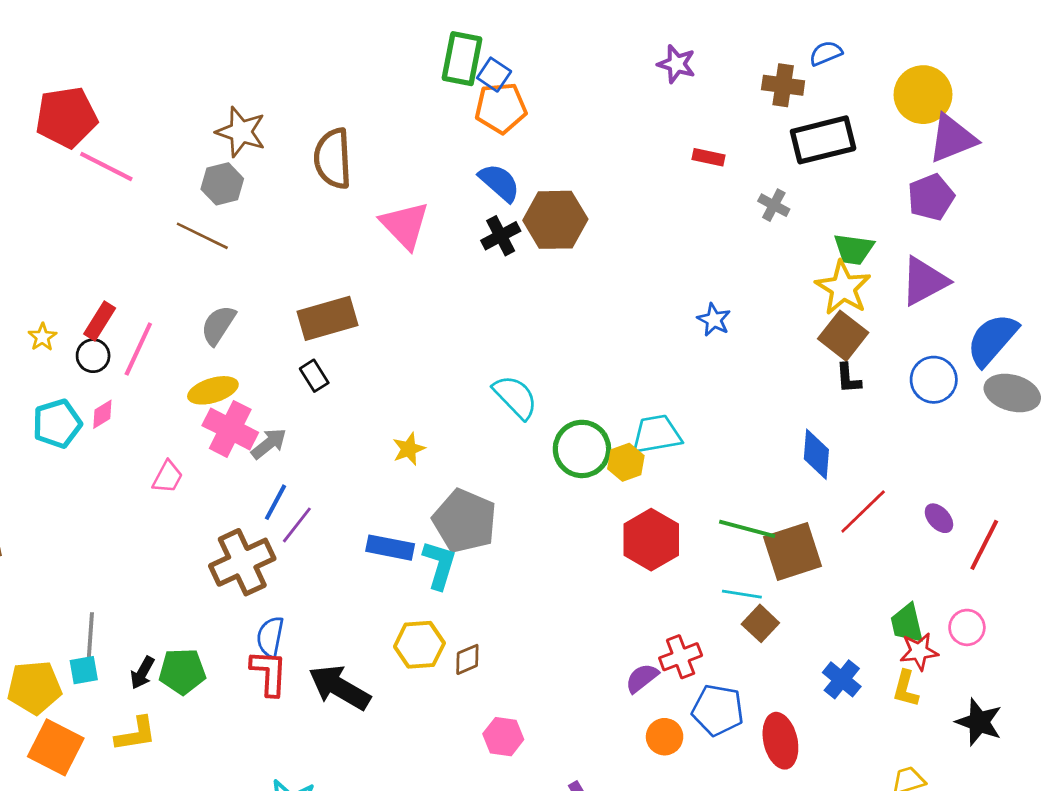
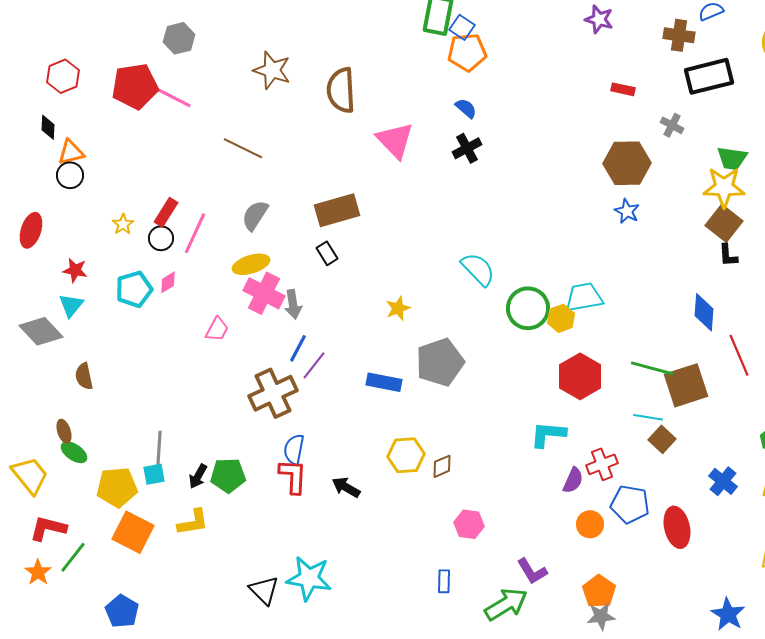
red pentagon: (66, 117) -> (135, 86), moved
blue semicircle: (499, 183) -> (466, 108), size x0.7
gray hexagon: (222, 184) -> (179, 38), moved
brown hexagon: (555, 220) -> (627, 163), moved
yellow star: (843, 288) -> (724, 187), turned -30
gray arrow: (269, 444) -> (293, 304), turned 120
red line: (863, 512) -> (739, 355), turned -69
gray pentagon: (465, 521) -> (440, 362), turned 30
cyan L-shape: (439, 565) -> (548, 434), moved, turned -102
purple semicircle: (642, 678) -> (573, 480), turned 152
black arrow: (339, 687) -> (346, 487), size x0.6

